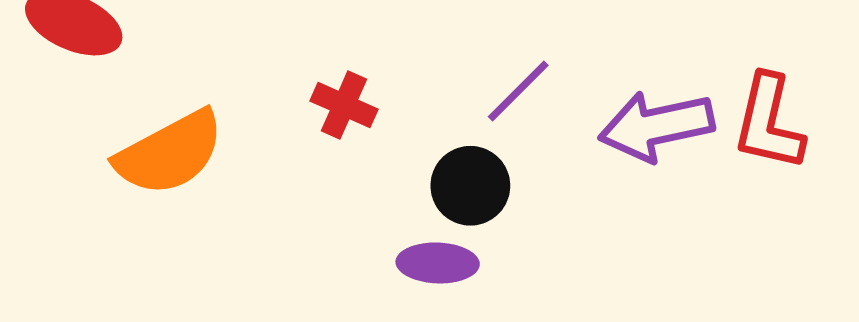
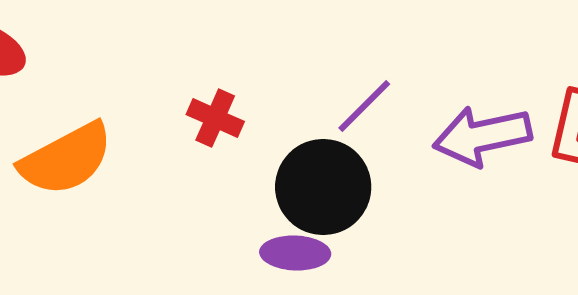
black circle: (470, 186) -> (323, 187), size x1.4

